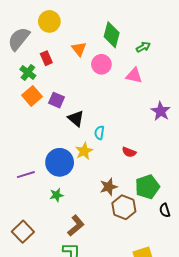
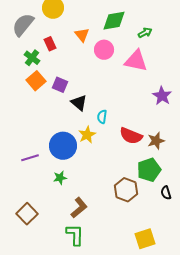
green diamond: (112, 35) -> (114, 21), turned 65
pink triangle: (134, 76) -> (136, 61), size x1.4
red semicircle: (129, 152) -> (131, 136), size x1.6
brown star: (109, 187) -> (156, 141), moved

